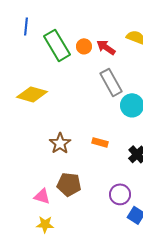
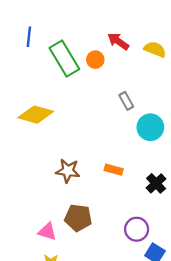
red arrow: (106, 47) -> (118, 41), moved
gray rectangle: (111, 82) -> (126, 101), size x0.6
brown star: (60, 143) -> (68, 171), turned -30

